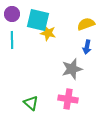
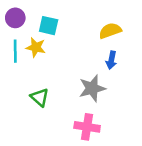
cyan square: (38, 20) -> (49, 26), size x0.7
yellow star: (48, 33) -> (36, 47), moved
green triangle: (31, 103) -> (40, 97), moved

